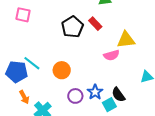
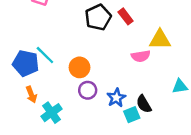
purple circle: (75, 96) -> (88, 90), moved

